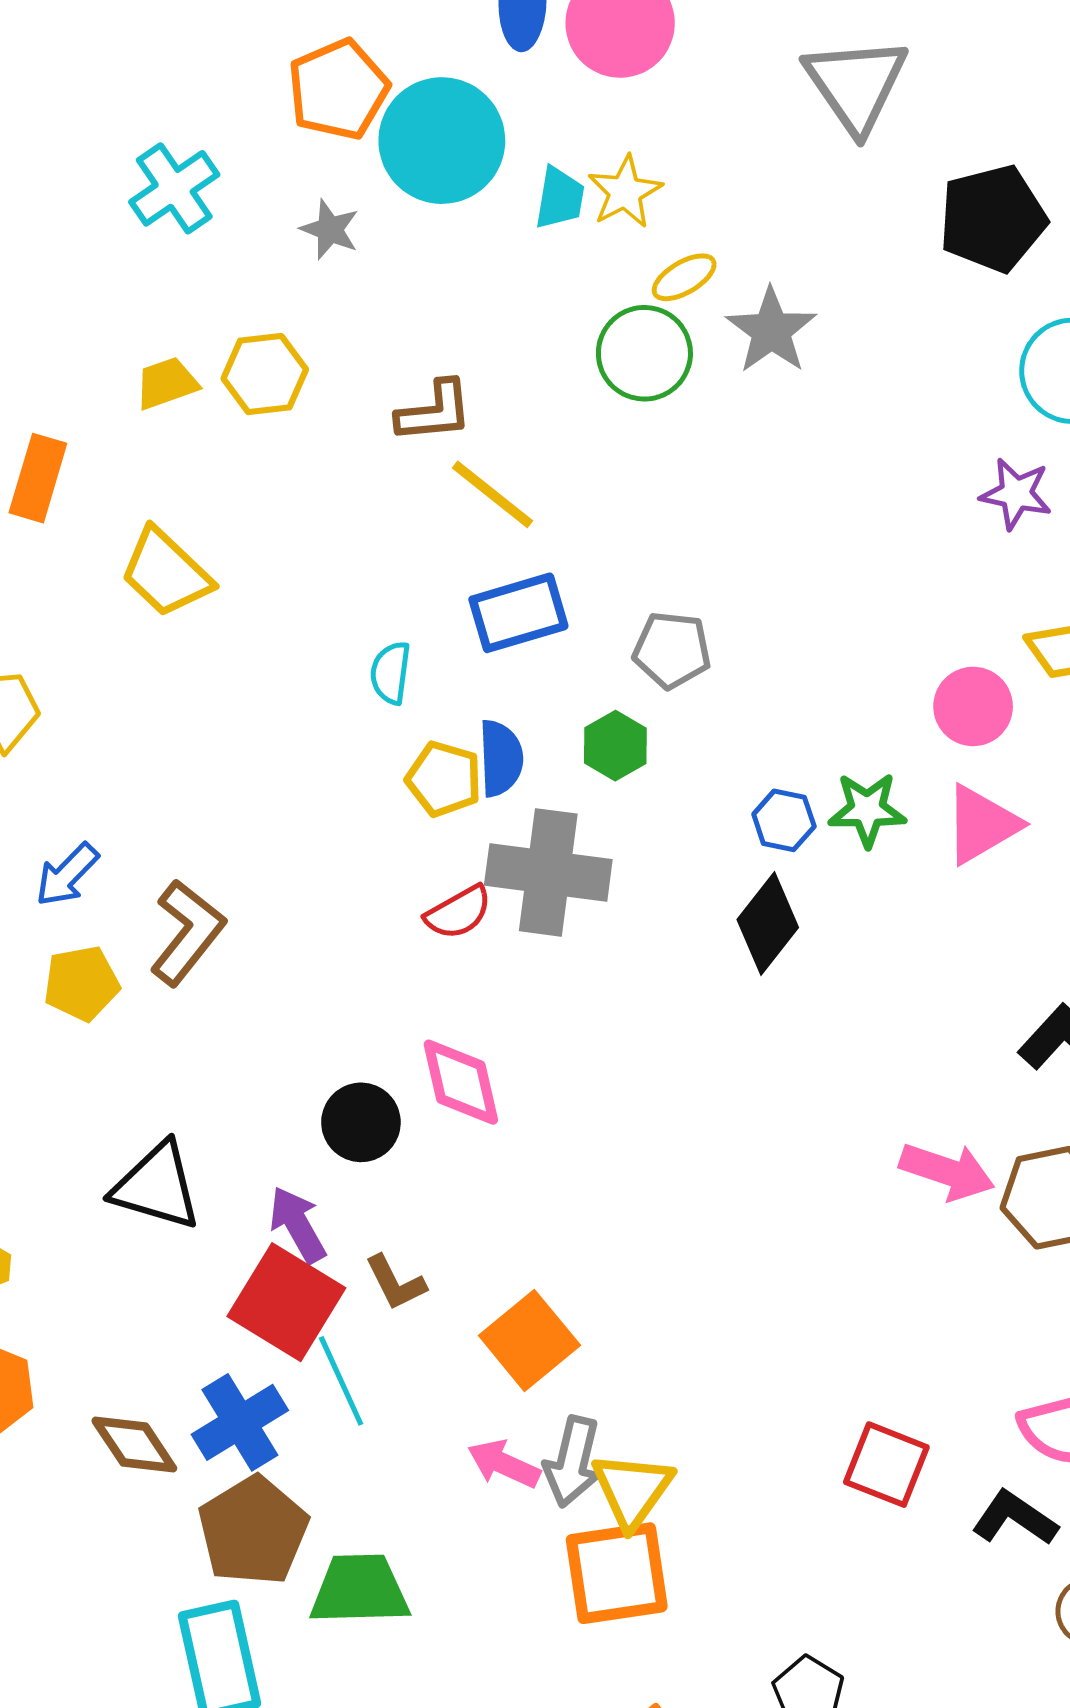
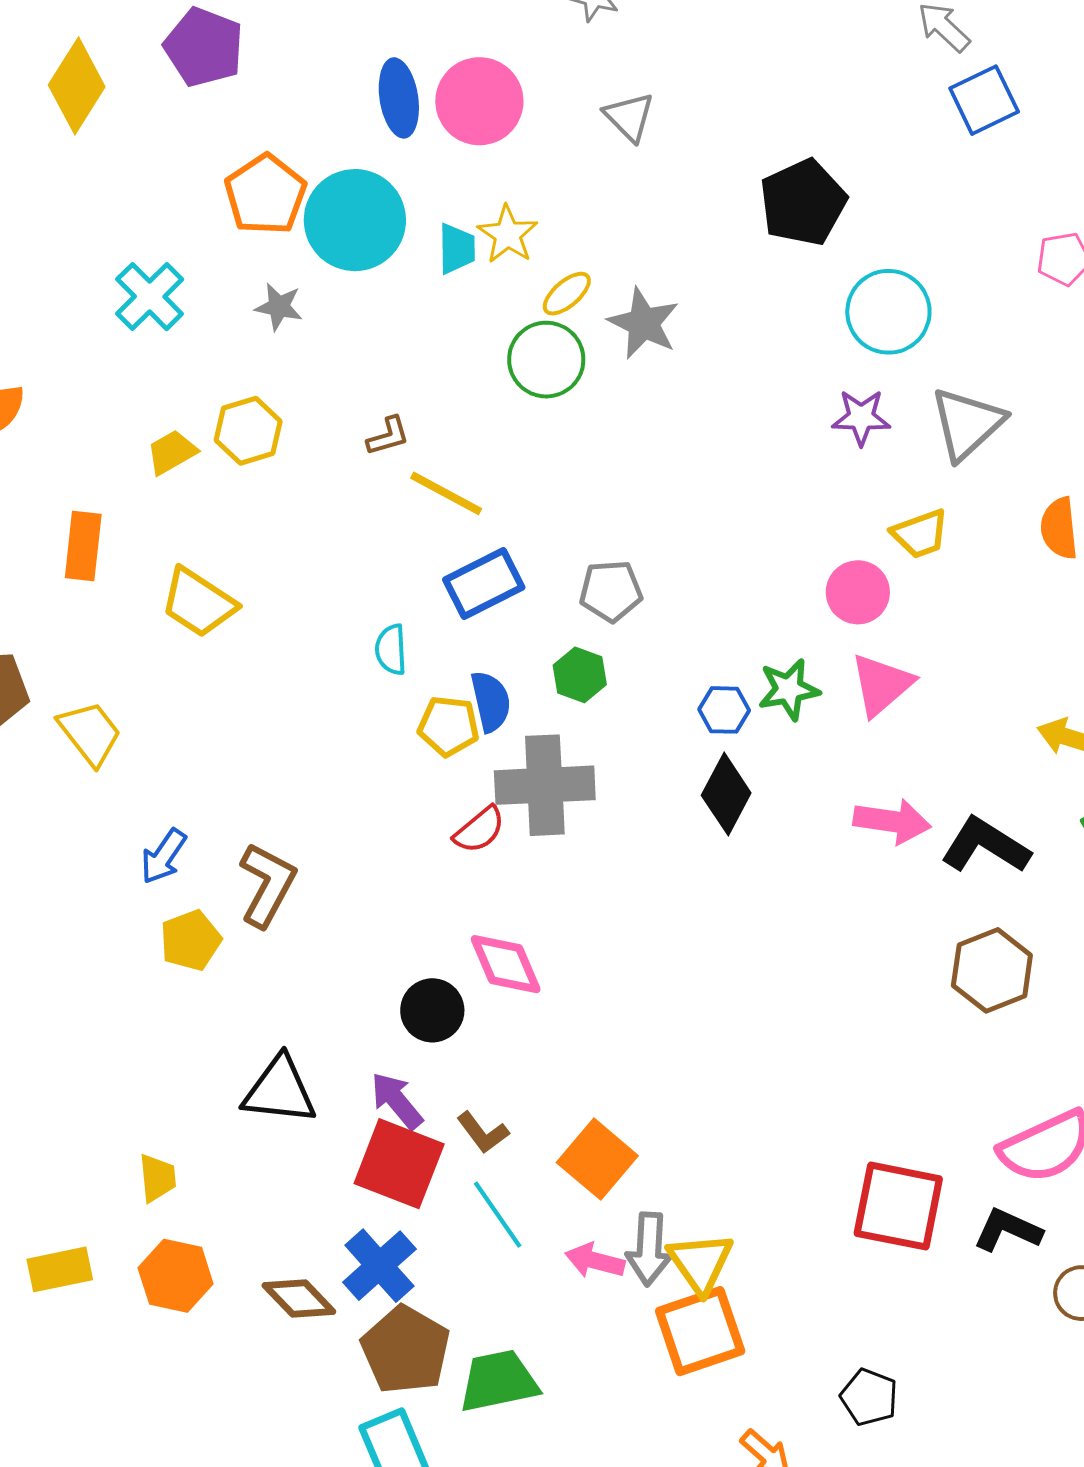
gray triangle: (856, 84) -> (629, 117), moved, size x0.6
brown L-shape: (434, 412) -> (388, 436), size x0.7
pink arrow: (947, 1171) -> (892, 821), moved
cyan line: (341, 1381) -> (498, 1215), moved
red square: (886, 1465) -> (898, 1206), size x1.4

